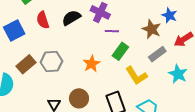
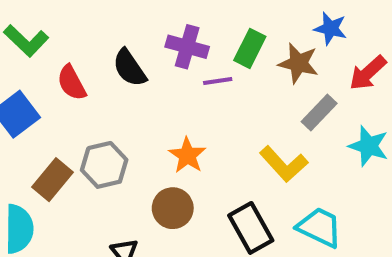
black semicircle: (71, 18) -> (129, 68), turned -84
green rectangle: (120, 51) -> (250, 48), moved
brown circle: (79, 98) -> (173, 208), moved

